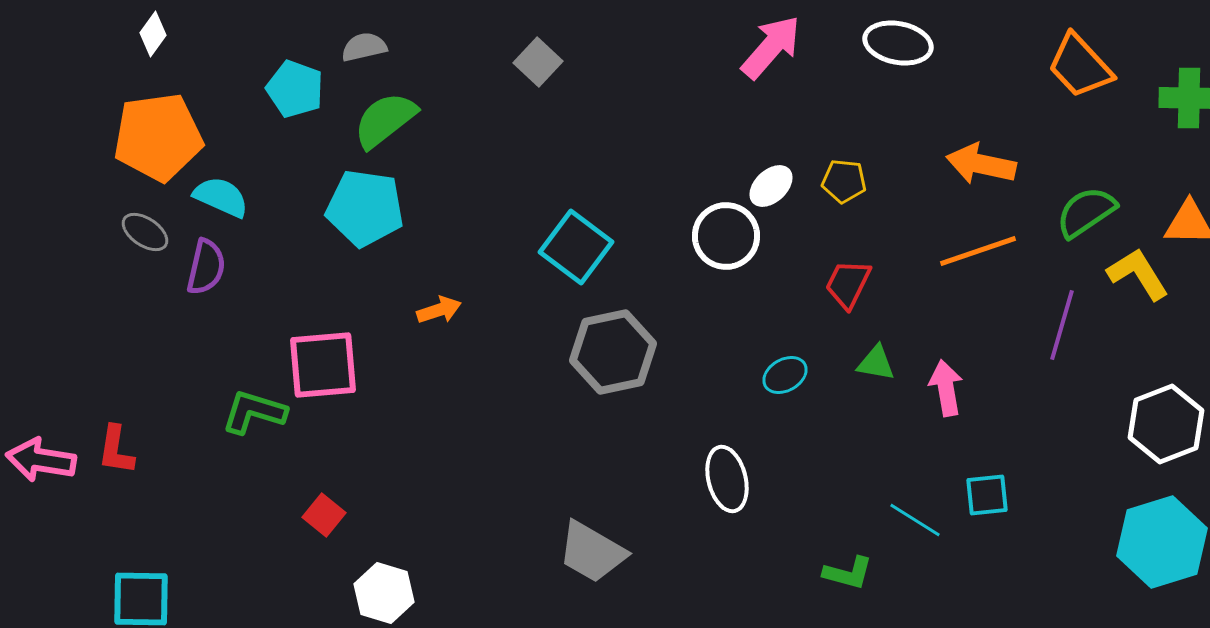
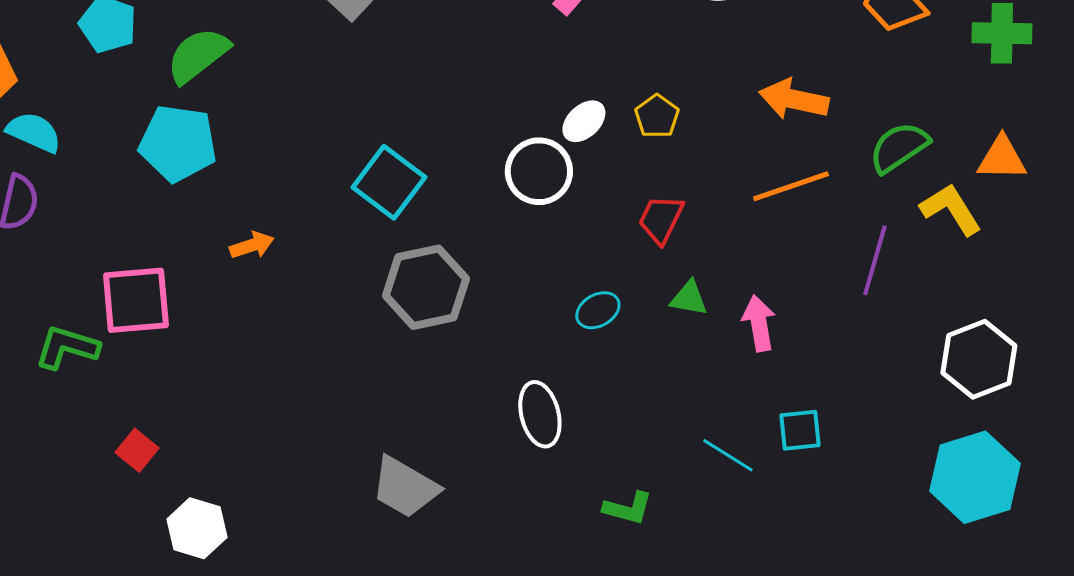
yellow pentagon: (844, 181) -> (657, 116), turned 30
green L-shape: (848, 573) -> (628, 508), moved

